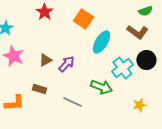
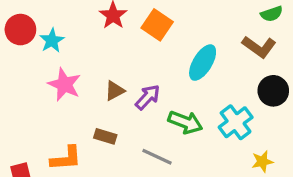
orange square: (83, 19) -> (157, 25), moved
cyan cross: (122, 68) -> (236, 122), moved
green arrow: (101, 87) -> (185, 122), moved

